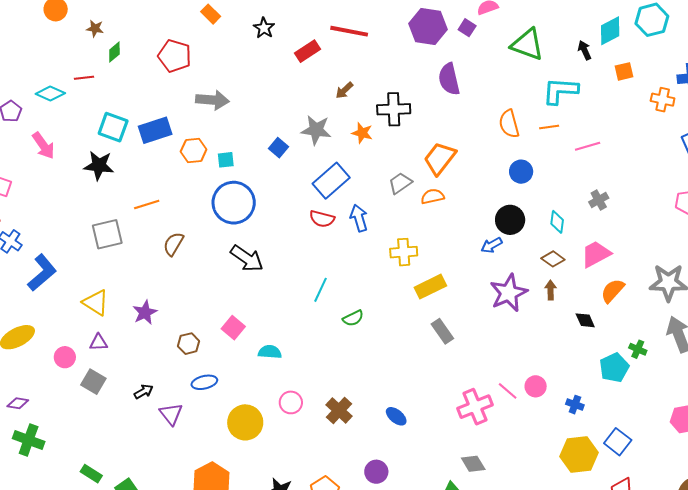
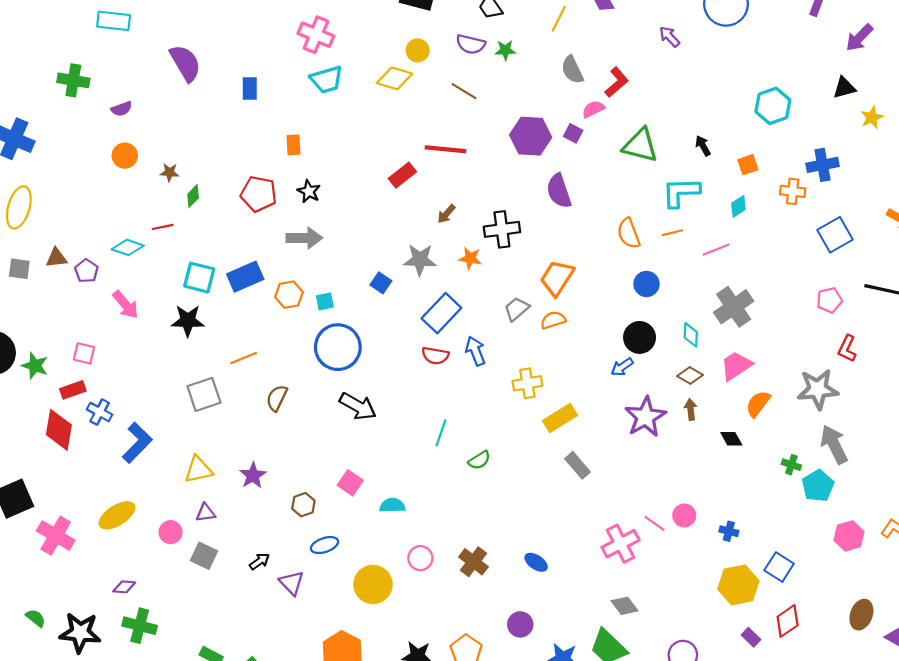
orange rectangle: (211, 14) -> (294, 145), turned 48
black star: (264, 28) -> (309, 191), moved
cyan diamond: (610, 31) -> (738, 206), moved, size x0.7
gray cross: (599, 200) -> (734, 307), size x1.8
yellow triangle: (96, 303) -> (198, 470), turned -40
cyan pentagon: (614, 368) -> (818, 486), moved

